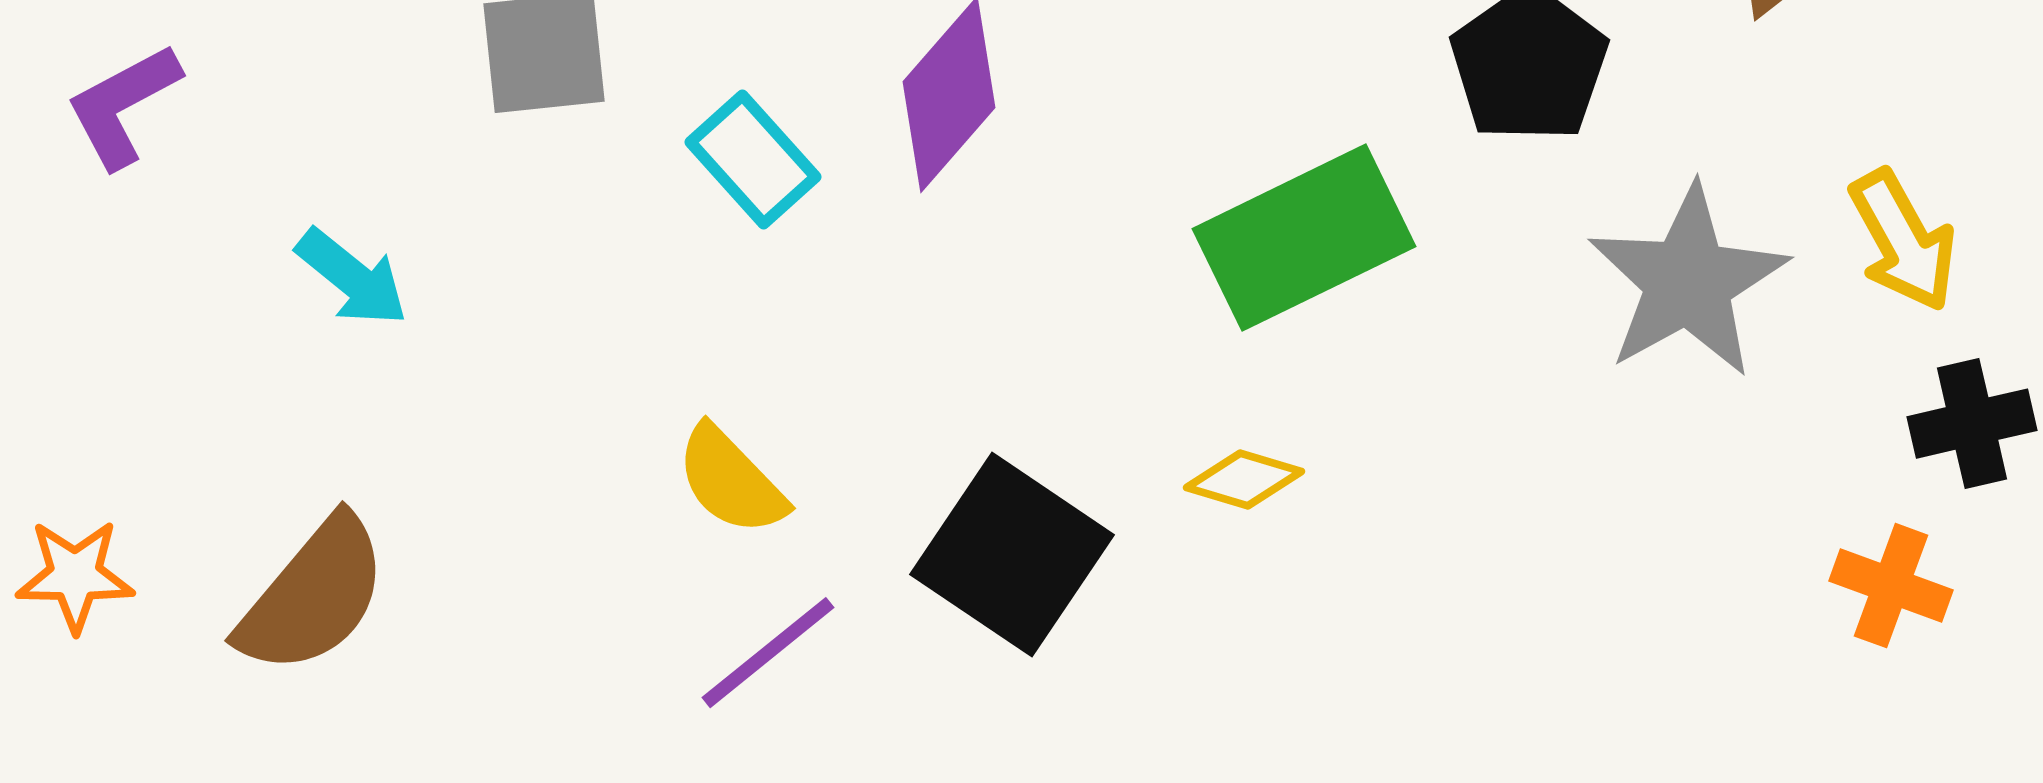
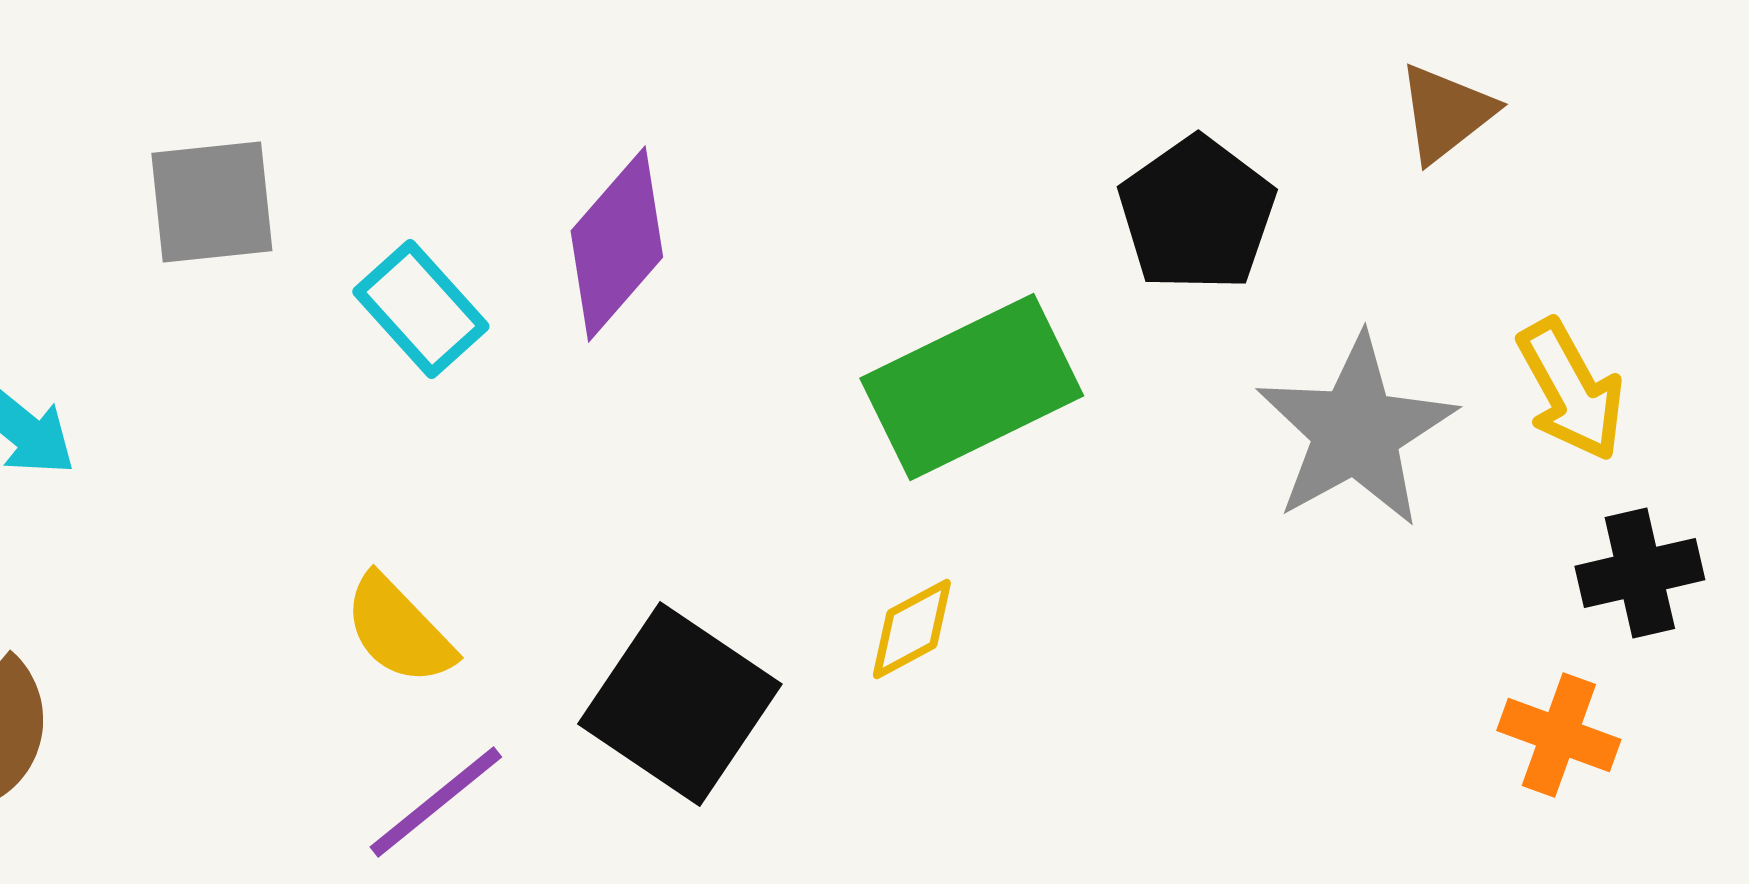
yellow diamond: (1244, 480) -> (912, 629), turned -45

